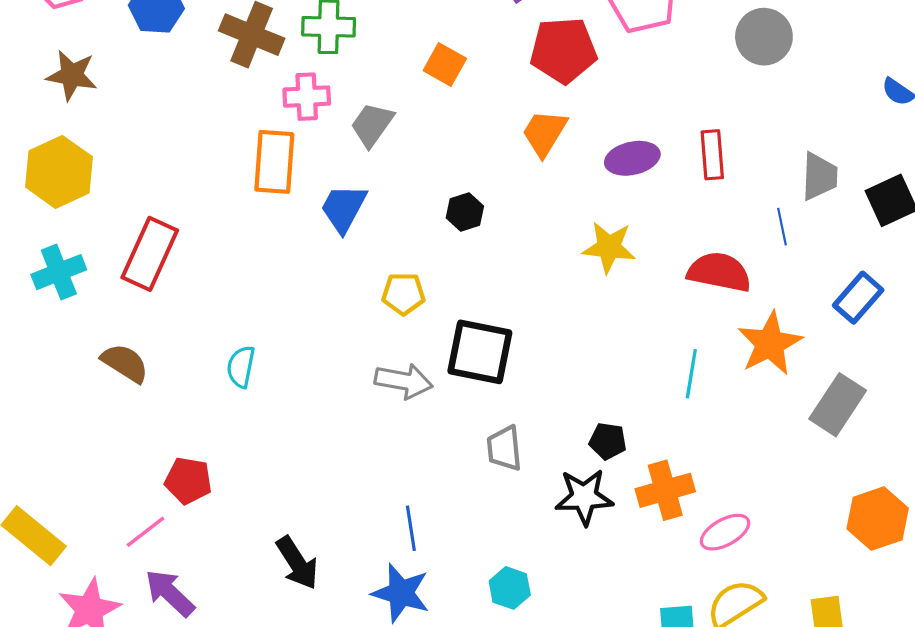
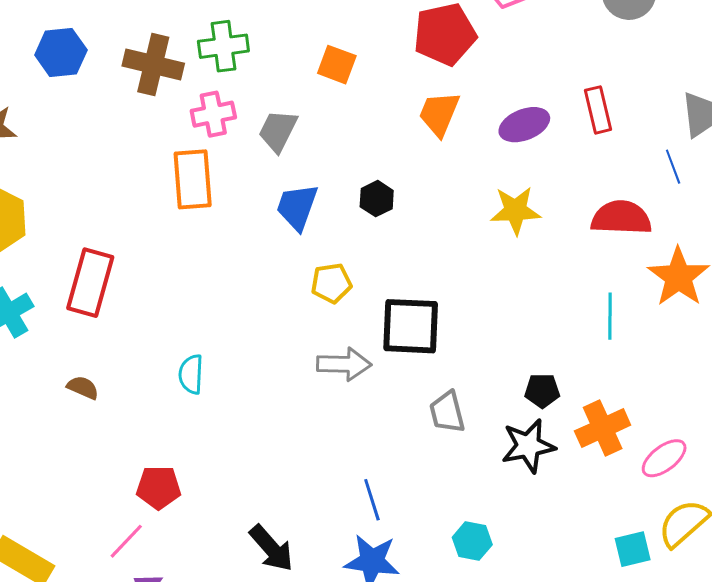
blue trapezoid: (344, 208) -> (297, 207), moved
brown semicircle: (125, 363) -> (83, 388), size x0.7

